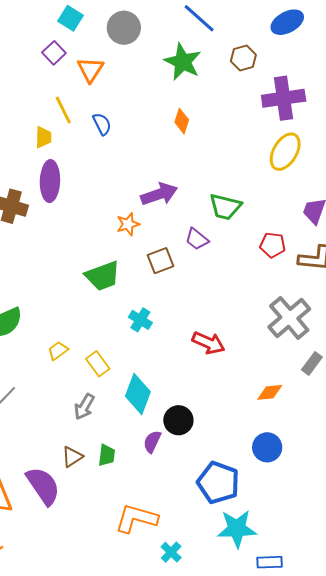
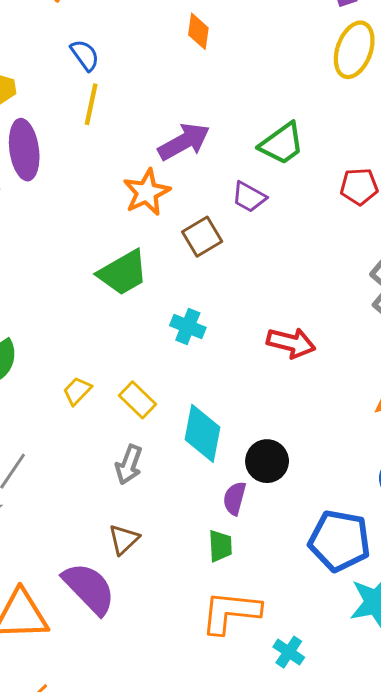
yellow line: (63, 110) -> (91, 104), moved, turned 48
green trapezoid: (225, 207) -> (282, 144), turned -40
orange star: (128, 224) -> (147, 192), size x1.4
green trapezoid: (107, 455) -> (220, 546), moved

